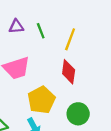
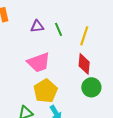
yellow pentagon: (41, 100) -> (46, 91), moved
green circle: (78, 114) -> (91, 87), moved

